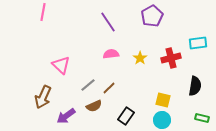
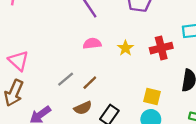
pink triangle: (61, 65) -> (18, 61), moved
brown semicircle: (94, 106) -> (83, 108), moved

